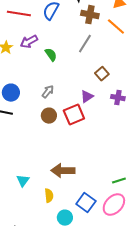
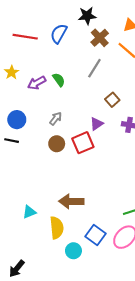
brown cross: (90, 15) -> (100, 38), turned 36
purple arrow: (29, 42) -> (37, 83), moved
cyan triangle: (23, 181) -> (29, 212), turned 32
yellow semicircle: (49, 196) -> (57, 228), size x1.5

